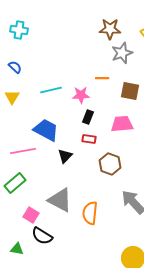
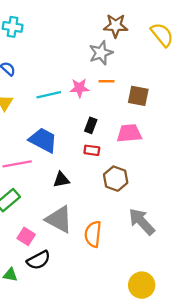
gray star: (122, 53) -> (101, 53), moved
pink star: (81, 95) -> (79, 88), moved
black triangle: (65, 156) -> (61, 180), moved, turned 35
black semicircle: (42, 236) -> (39, 260), turned -60

